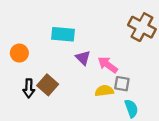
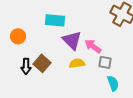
purple triangle: (83, 58) -> (72, 40), size x1.5
yellow semicircle: (104, 91) -> (77, 63), moved

